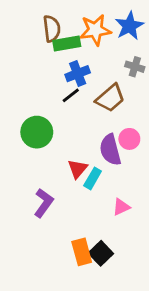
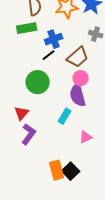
green rectangle: (67, 44) -> (27, 28), moved
green circle: (37, 132) -> (38, 82), moved
pink circle: (129, 139) -> (81, 78), moved
red triangle: (78, 169) -> (22, 113), moved

